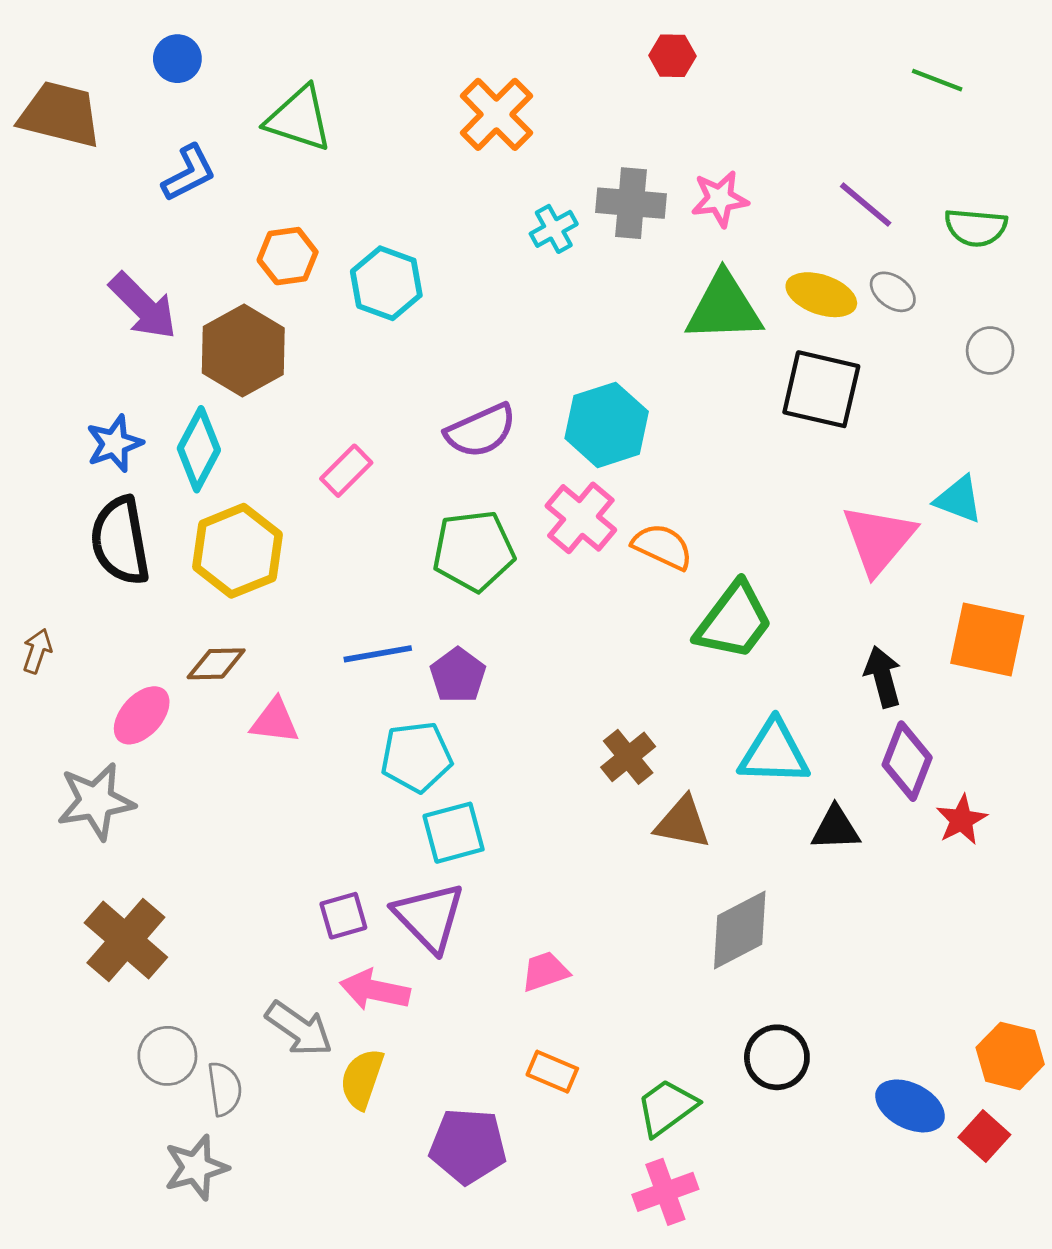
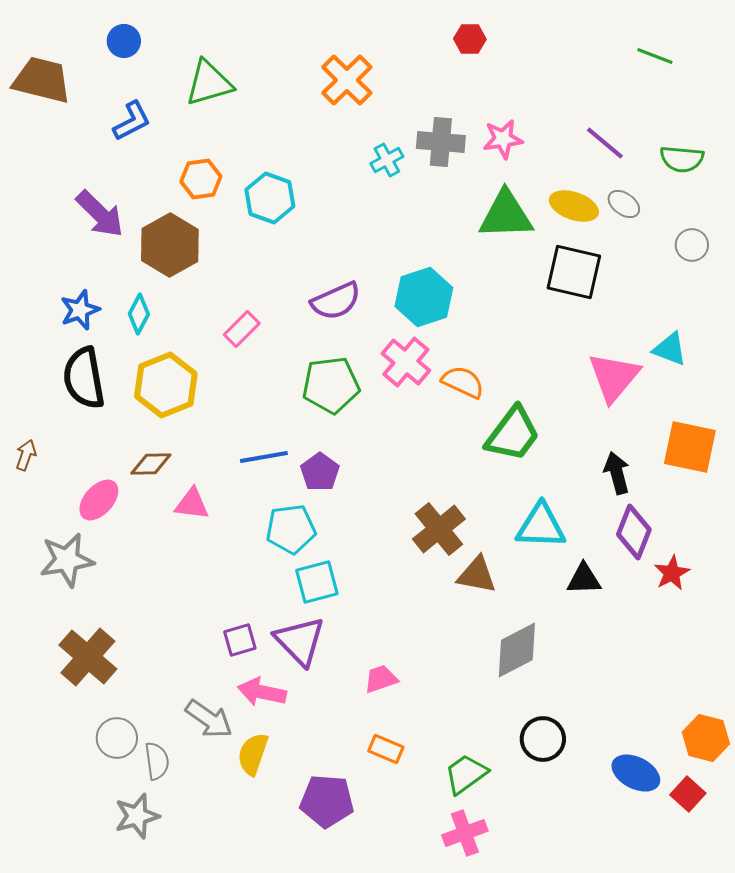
green triangle: (299, 119) -> (209, 83), turned -34
cyan diamond: (199, 449) -> (139, 314), size x0.7
brown cross: (628, 757) -> (439, 529), size x1.4

